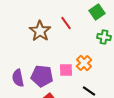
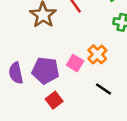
pink square: (66, 70) -> (75, 63), turned 32

